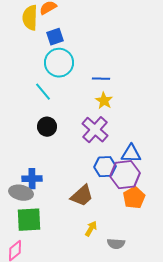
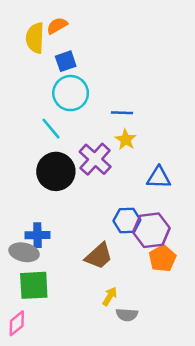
black circle: (47, 127) -> (56, 171), size x1.6
purple cross: (95, 130) -> (95, 159), moved
blue triangle: (131, 154) -> (159, 178), moved
gray semicircle: (116, 244) -> (127, 315), moved

